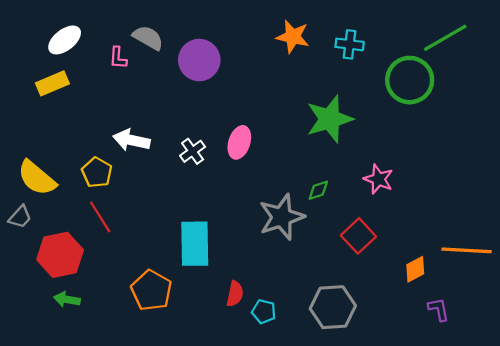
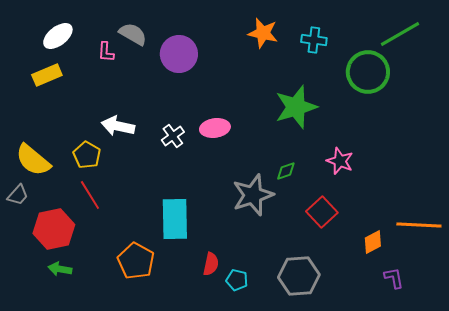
pink ellipse: (239, 142) -> (215, 128), turned 64

